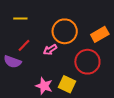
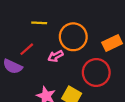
yellow line: (20, 18) -> (39, 23), moved

